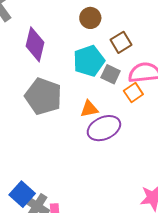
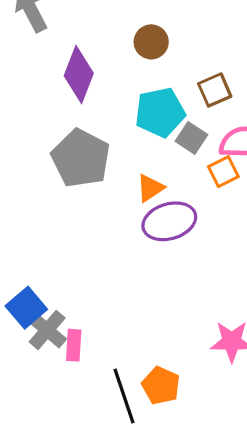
brown circle: (90, 18) -> (151, 42), moved
orange triangle: (89, 109) -> (150, 188), turned -30

